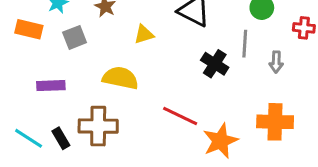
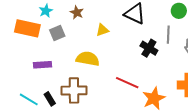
orange rectangle: (29, 29) -> (27, 28), size x1.4

